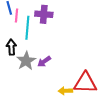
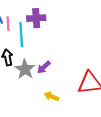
yellow arrow: (65, 91) -> (51, 96), moved, turned 32

